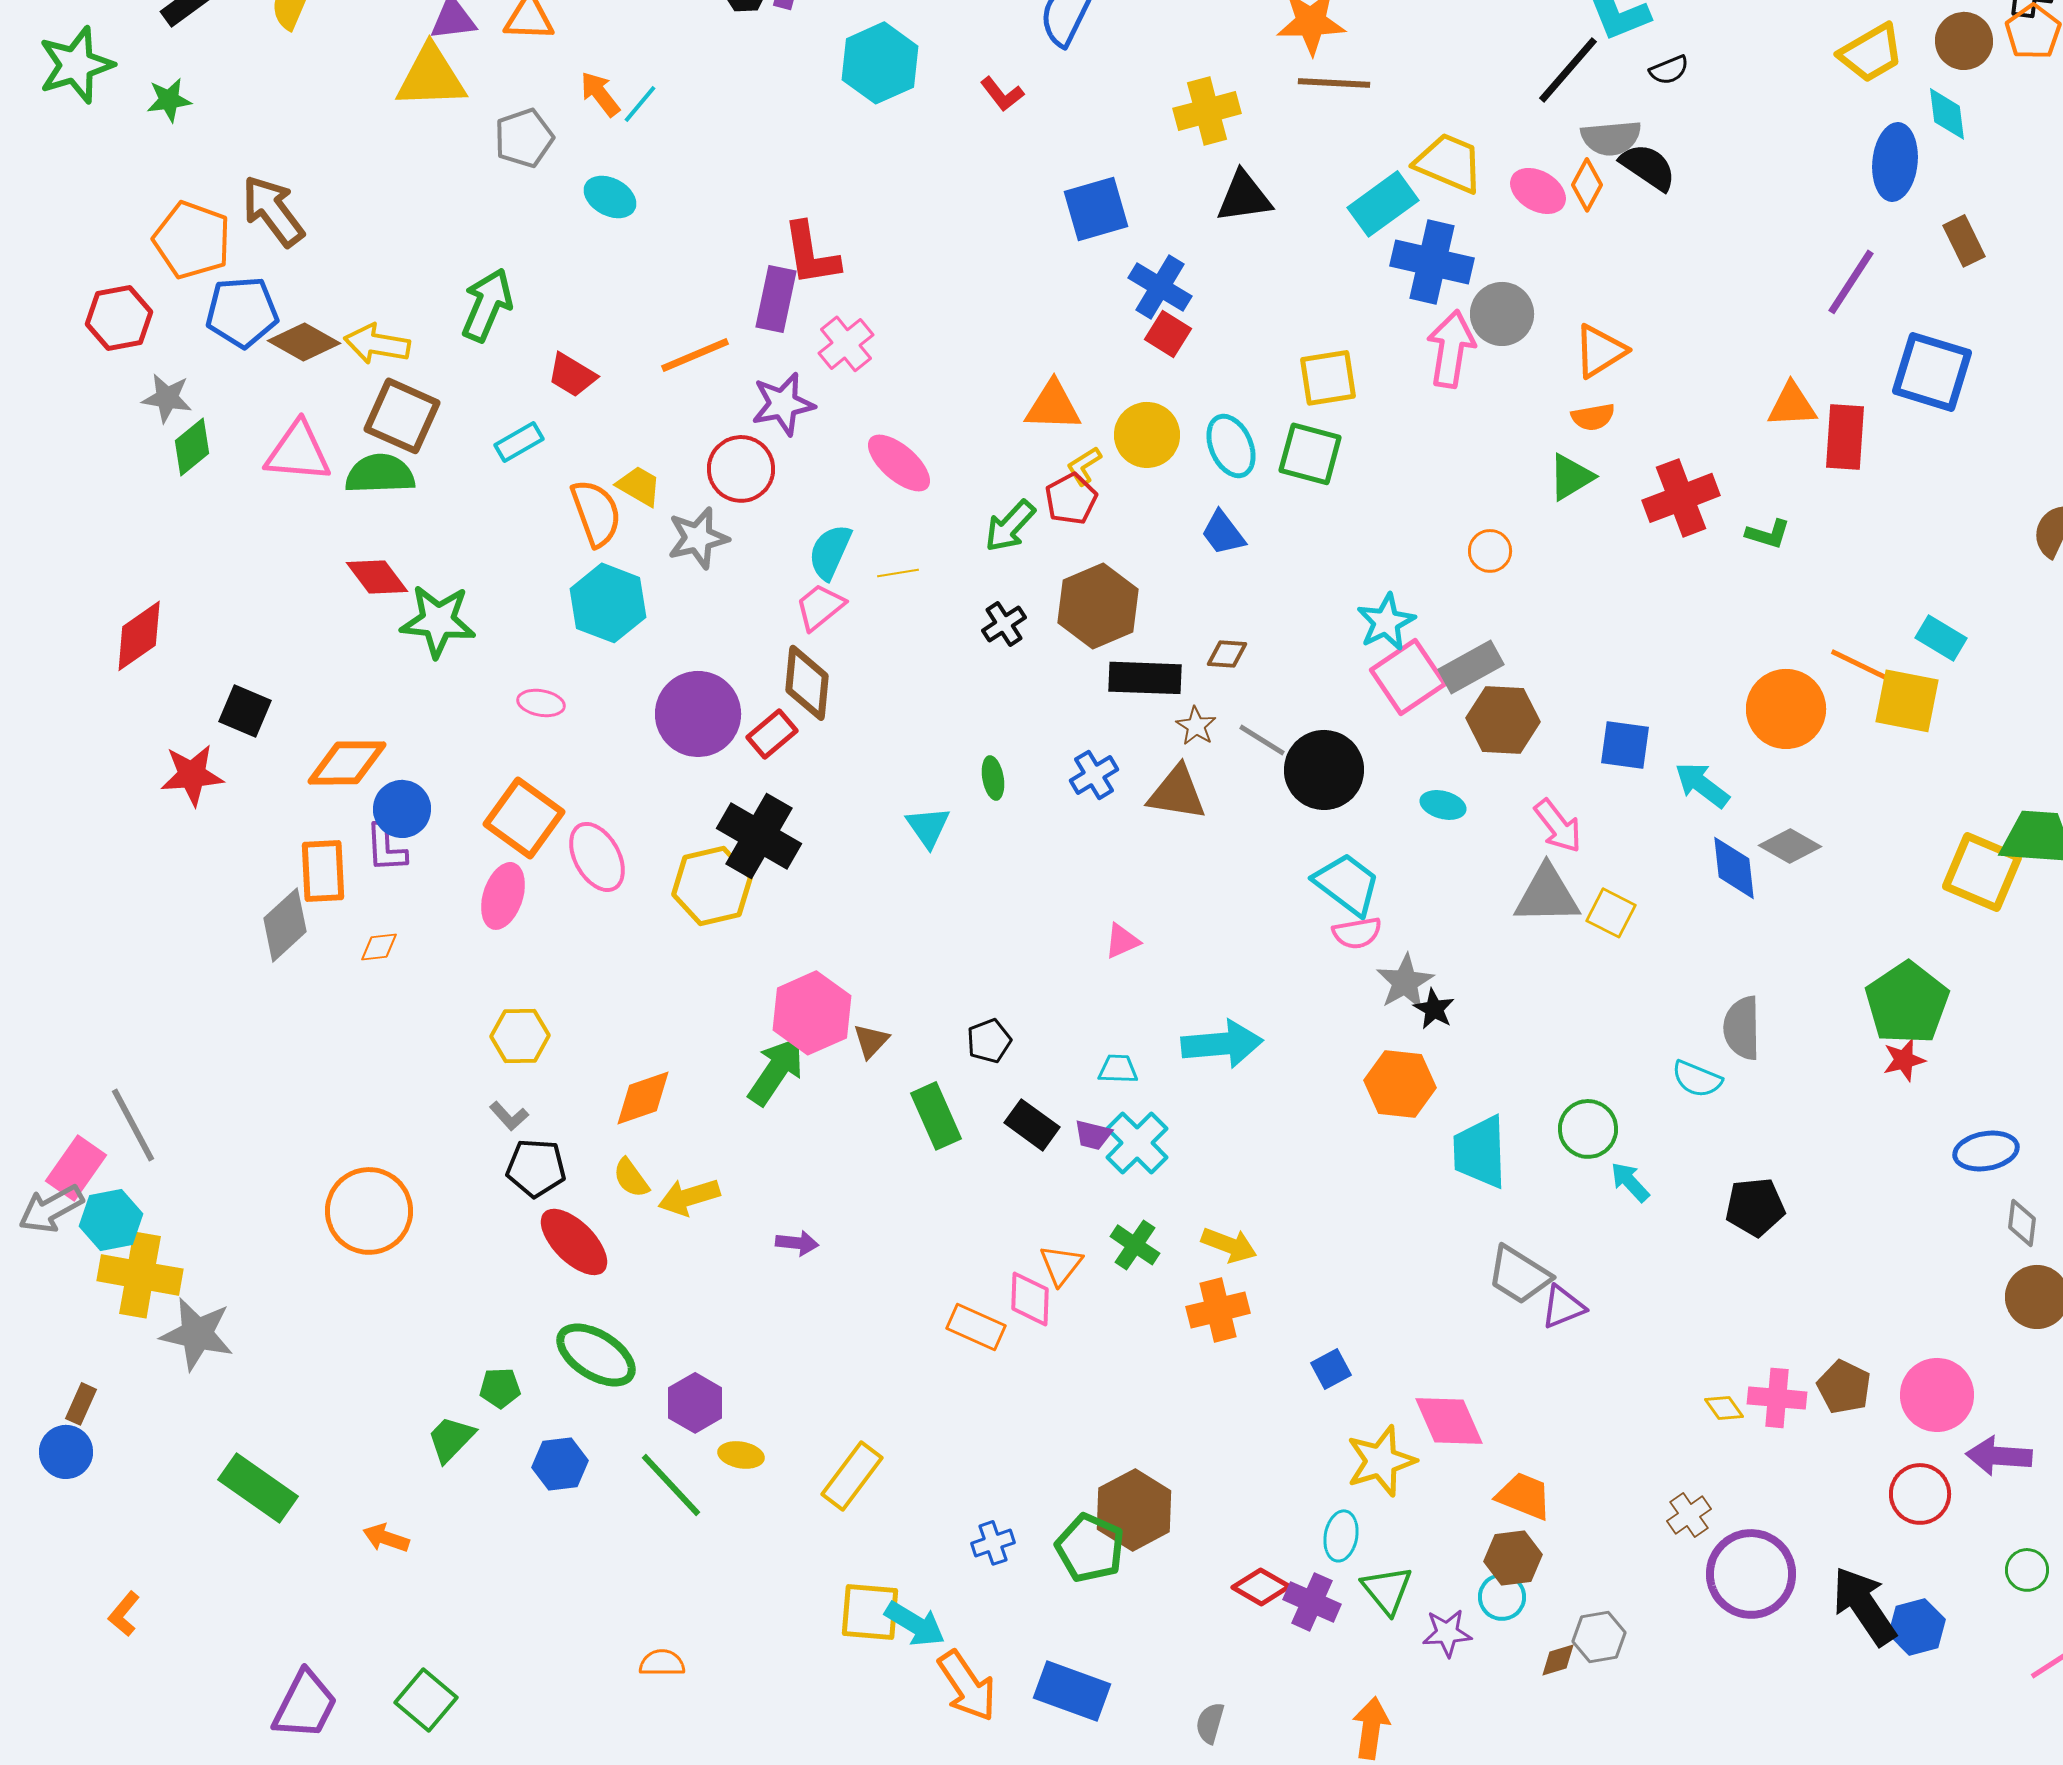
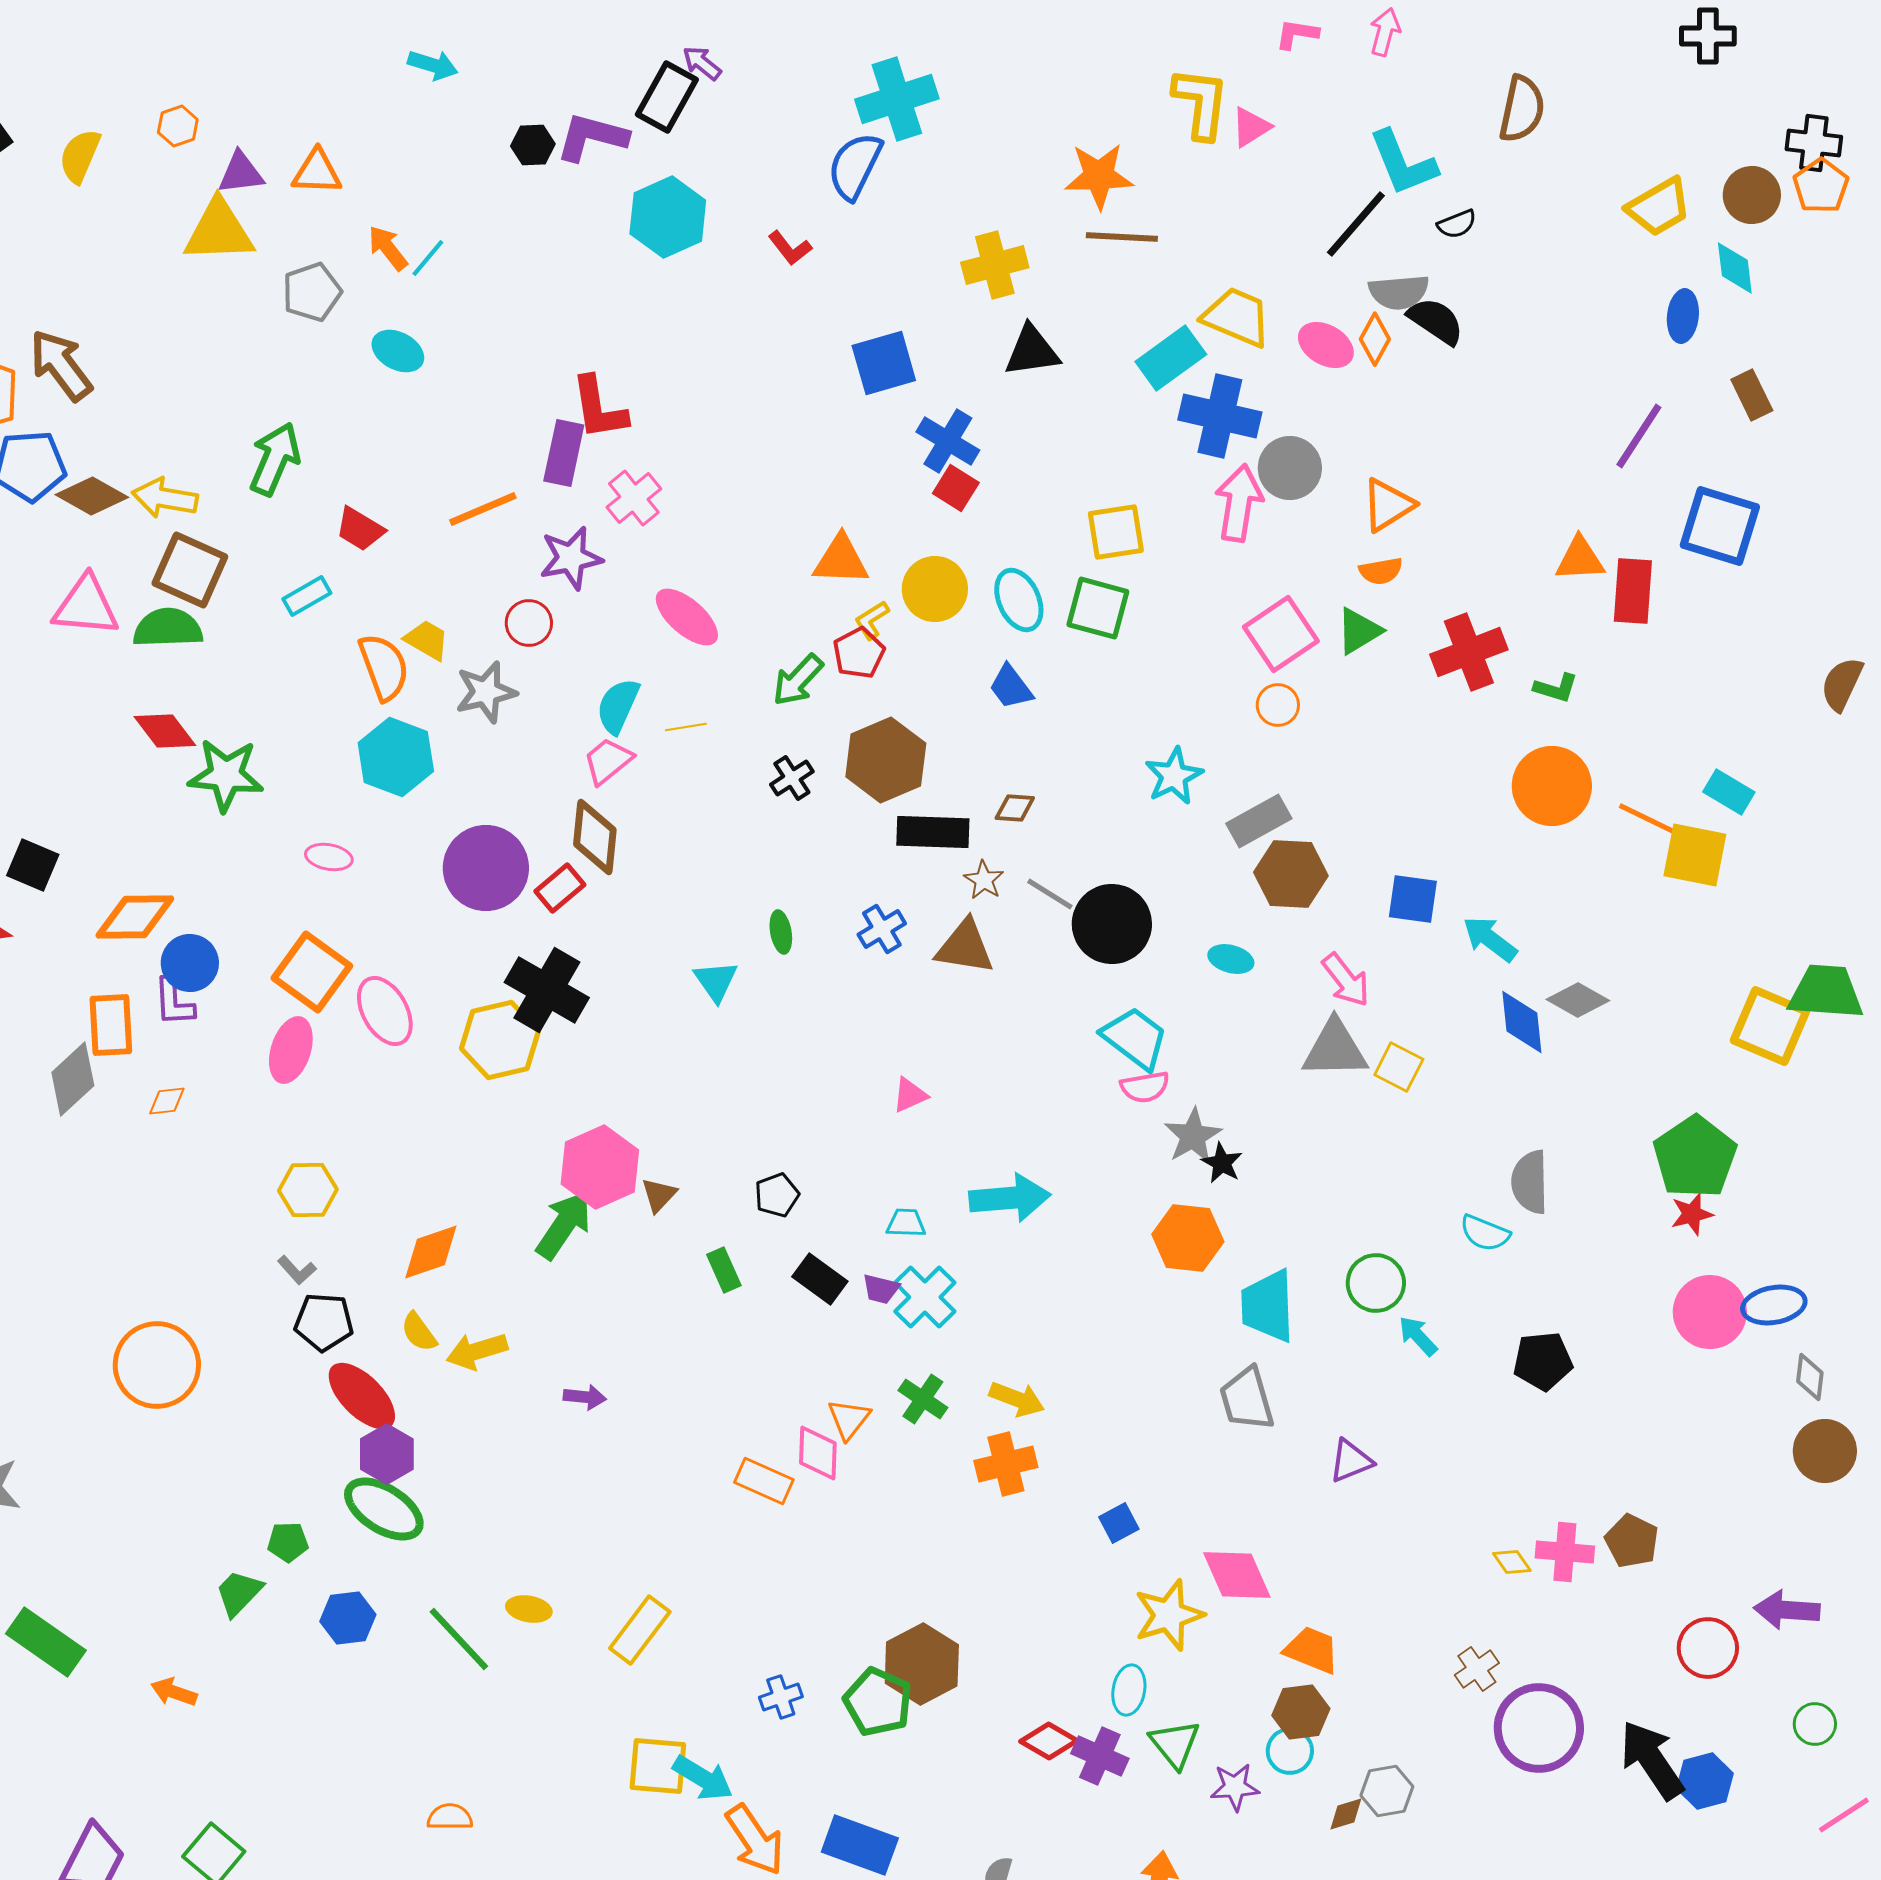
blue ellipse: (1895, 162) -> (1683, 316), size x0.7
red circle: (741, 469) -> (529, 623), size x0.7
pink square: (1408, 677) -> (1281, 634), moved
orange circle: (1786, 709) -> (1552, 786), moved
green rectangle: (936, 1116) -> (724, 1270), size x0.7
gray trapezoid: (1519, 1275) -> (1247, 1399), moved, turned 42
pink circle: (1937, 1395) -> (1710, 1312), moved
purple hexagon: (695, 1403) -> (387, 1454), moved

